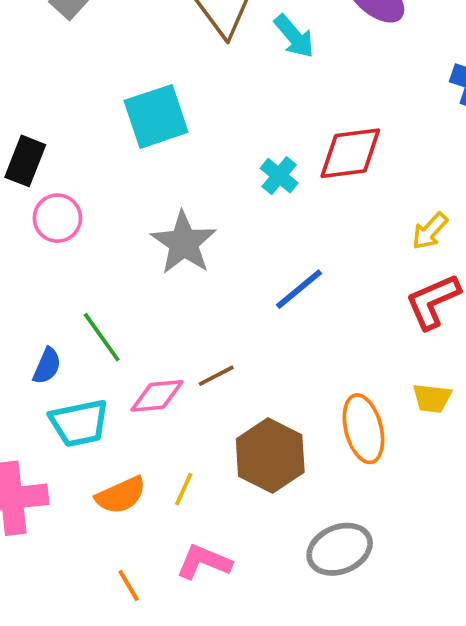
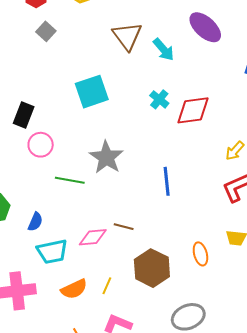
cyan cross: (279, 176) -> (159, 99), moved
blue line: (299, 289) -> (167, 181), turned -56
green line: (102, 337) -> (70, 180), moved, turned -44
brown line: (216, 376) -> (124, 227), turned 42
orange ellipse: (363, 429) -> (200, 254), size x0.7

